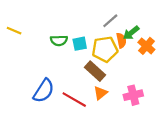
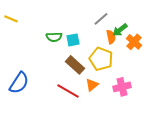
yellow line: (14, 31) -> (11, 19), moved
yellow pentagon: (105, 49) -> (101, 59), moved, turned 30
brown rectangle: (95, 71) -> (75, 65), moved
blue semicircle: (44, 91) -> (19, 83), moved

